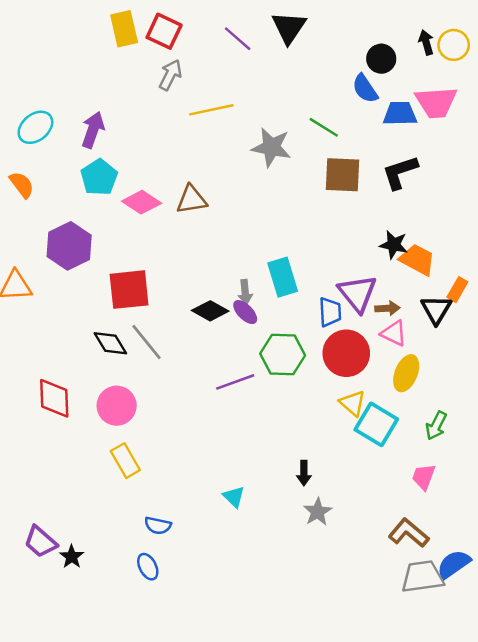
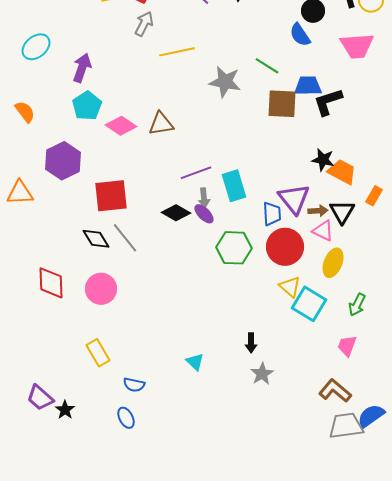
blue trapezoid: (400, 114) -> (308, 86), moved
cyan ellipse: (35, 127) -> (36, 47), moved
black triangle: (436, 310) -> (342, 212), moved
purple line: (235, 382) -> (196, 173), moved
yellow rectangle: (125, 461) -> (98, 353), moved

